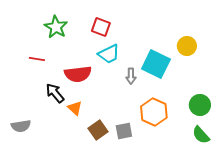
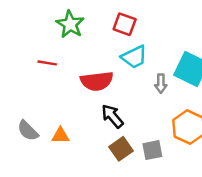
black arrow: (55, 93) -> (112, 116), moved
orange triangle: (75, 108) -> (60, 136), moved, turned -42
gray semicircle: (21, 126) -> (28, 131), moved, turned 54

